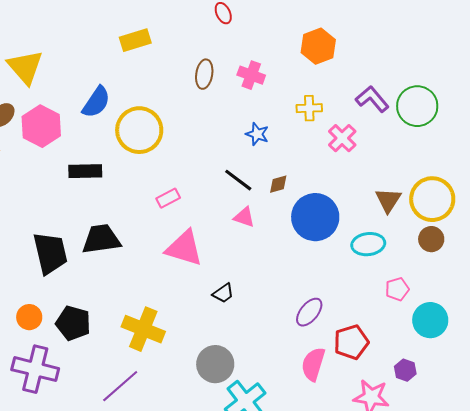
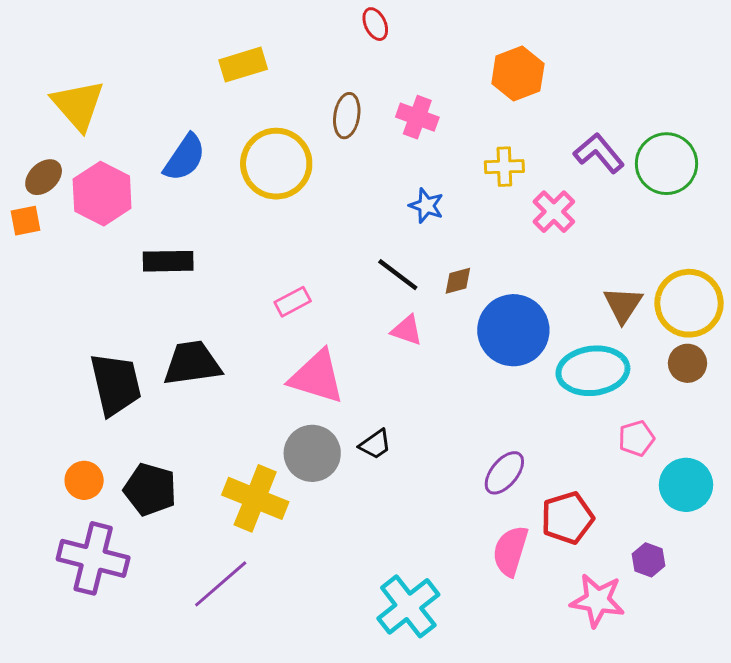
yellow circle: (139, 130) -> (276, 164), moved
cyan ellipse: (368, 244) -> (593, 371), size x1.4
gray circle: (215, 364) -> (312, 453), moved

